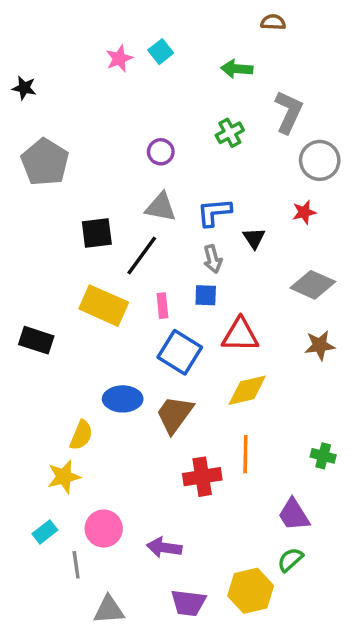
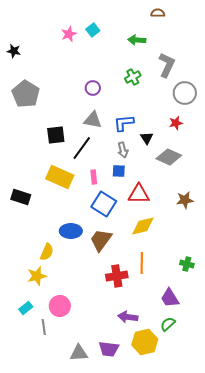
gray diamond: (313, 285) -> (169, 157), moved
purple arrow: (164, 548) -> (128, 317), moved
gray triangle: (109, 610) -> (79, 353), moved

